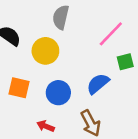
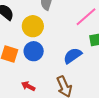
blue circle: (58, 93) -> (34, 51), moved

